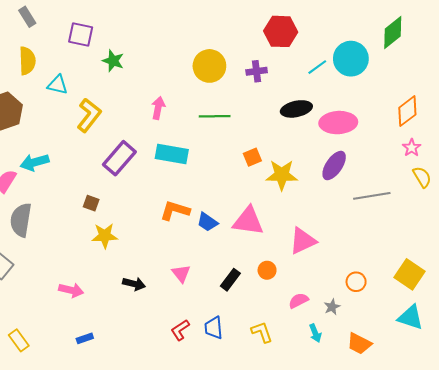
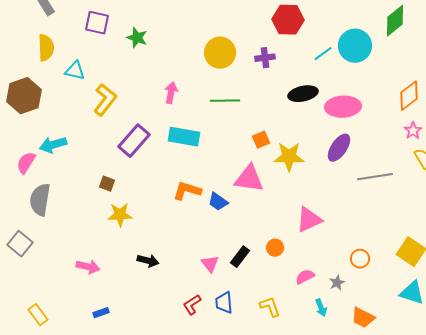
green star: (113, 61) -> (137, 38), moved
pink triangle: (248, 221) -> (249, 179), moved
pink triangle: (181, 273) -> (210, 264), moved

